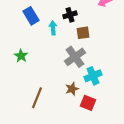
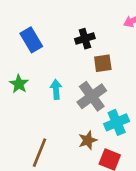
cyan arrow: (53, 28) -> (56, 89), moved
green star: (21, 56) -> (19, 84), moved

